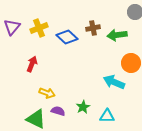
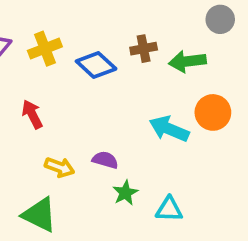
red arrow: (32, 64) -> (32, 114), turned -49
cyan arrow: (114, 82) -> (169, 129), moved
purple semicircle: (58, 111) -> (105, 160), moved

